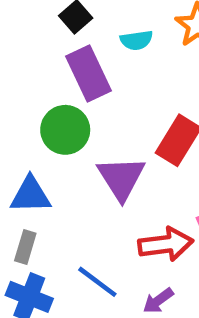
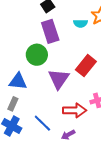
cyan semicircle: (136, 40) -> (81, 23), moved

